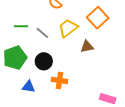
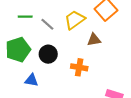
orange cross: (60, 80) -> (79, 67), moved

